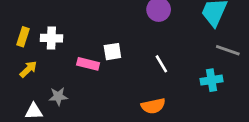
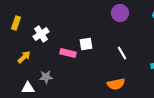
yellow rectangle: (23, 37) -> (16, 23), moved
white cross: (51, 38) -> (41, 34), turned -35

